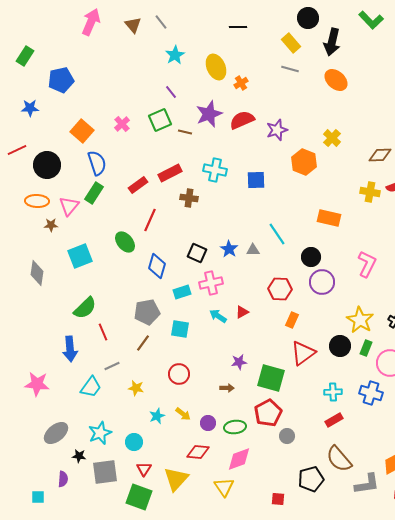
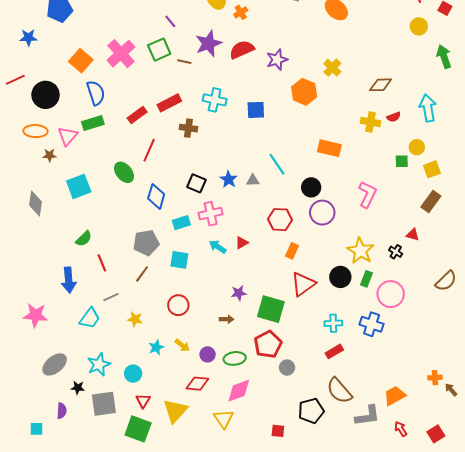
pink cross: (122, 124) -> (121, 54), size x1.8
green rectangle: (94, 193) -> (93, 123), turned 40
green semicircle: (85, 308) -> (84, 239), size x0.7

